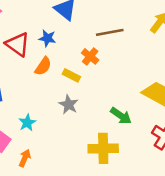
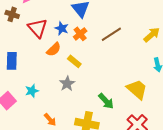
brown line: (110, 32) -> (111, 34), turned -35
orange cross: (90, 56) -> (80, 34), moved
orange arrow: (25, 158) -> (50, 120), moved, turned 104

